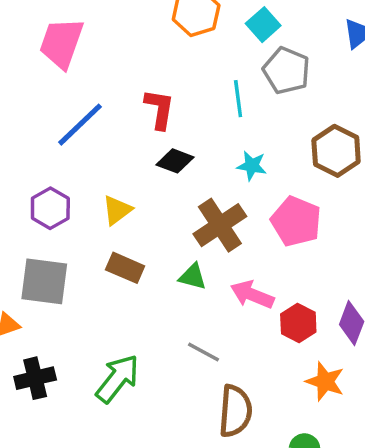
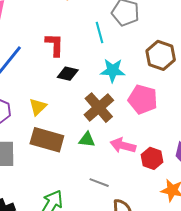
cyan star: (252, 166) -> (113, 71), size x1.4
brown rectangle: (125, 268) -> (47, 140), size x1.5

